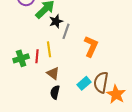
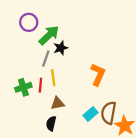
gray line: (66, 31) -> (46, 59), moved
brown triangle: (53, 73) -> (57, 103), turned -48
black semicircle: (55, 92) -> (51, 123), moved

